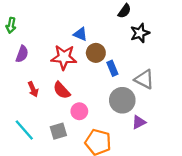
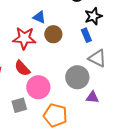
blue rectangle: (112, 68) -> (86, 35), moved
pink circle: (79, 111) -> (38, 87), size x1.5
purple triangle: (139, 122) -> (92, 97), turned 32

